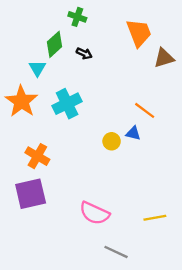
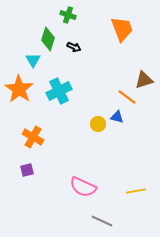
green diamond: (54, 44) -> (48, 39), turned -30
brown triangle: (164, 58) -> (144, 80), moved
purple square: (31, 194) -> (27, 170), size x0.5

